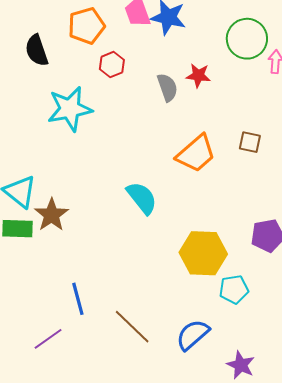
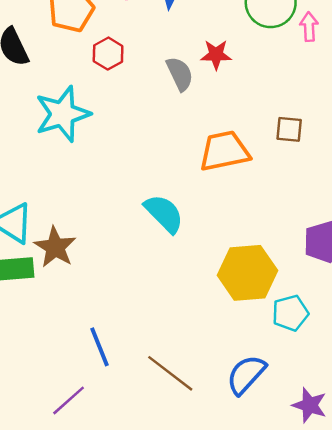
orange trapezoid: (196, 154) -> (224, 151), turned -144

